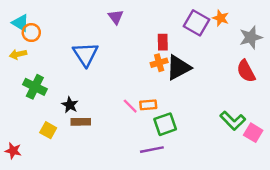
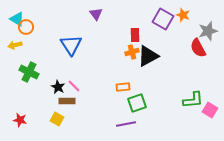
red semicircle: (246, 71) -> (198, 48), moved
pink line: (130, 106) -> (74, 86), moved
green L-shape: (233, 121) -> (193, 100), turned -50
yellow square: (48, 130) -> (57, 119), moved
red star: (13, 151) -> (20, 120), moved

